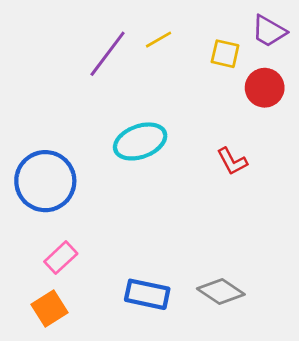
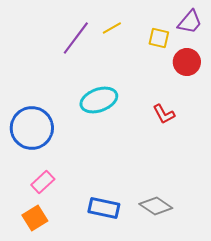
purple trapezoid: (269, 31) -> (190, 22), turned -80

